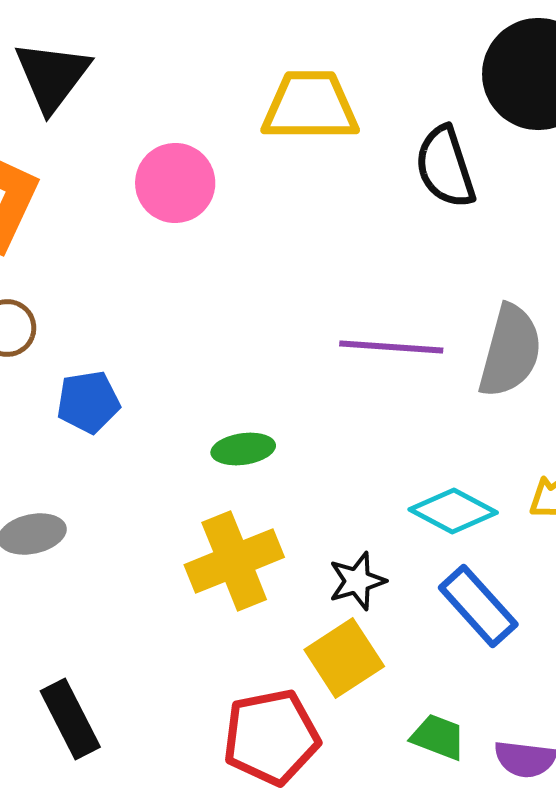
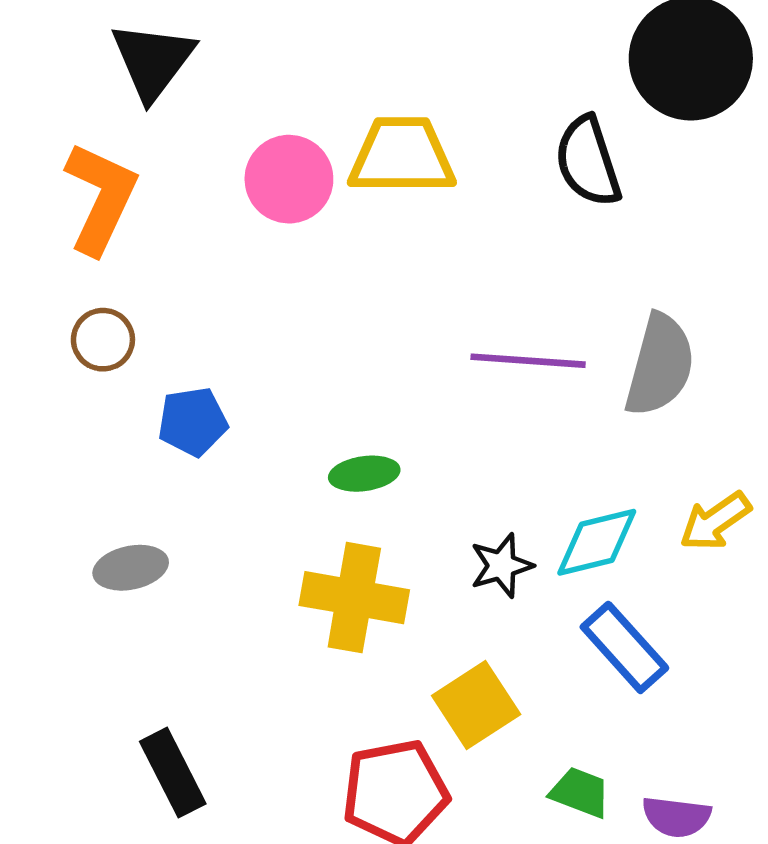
yellow trapezoid: (310, 106) -> (402, 156), moved
cyan diamond: (453, 511) -> (597, 542), turned -42
yellow cross: (234, 561) -> (354, 598), turned 32
black star: (357, 581) -> (502, 566), moved

